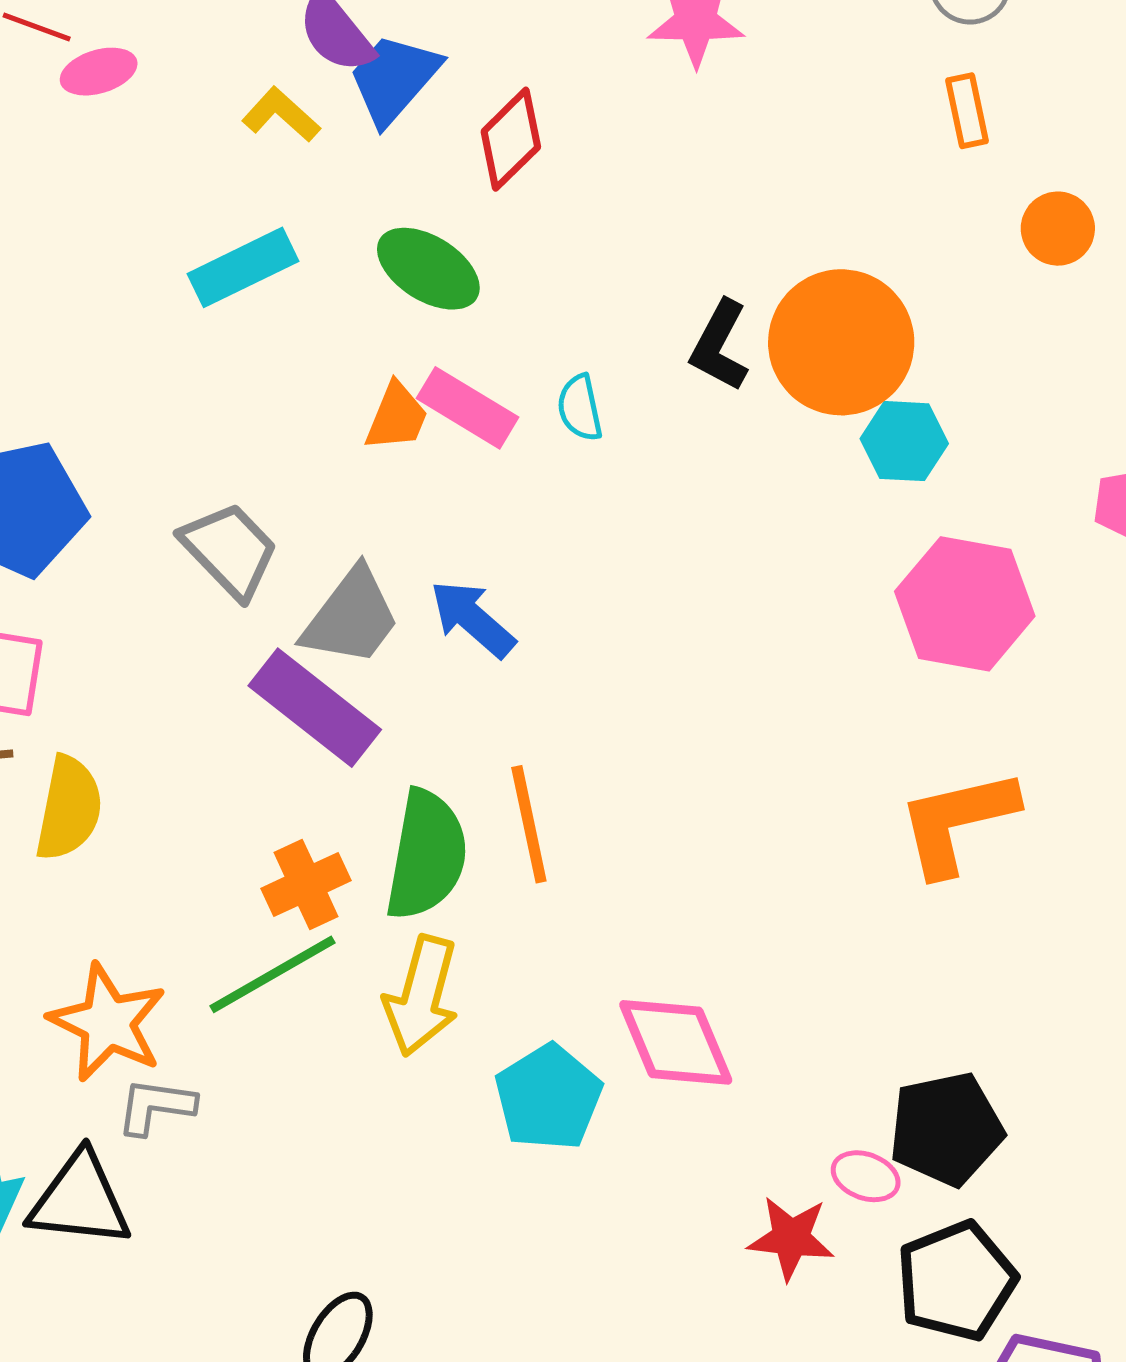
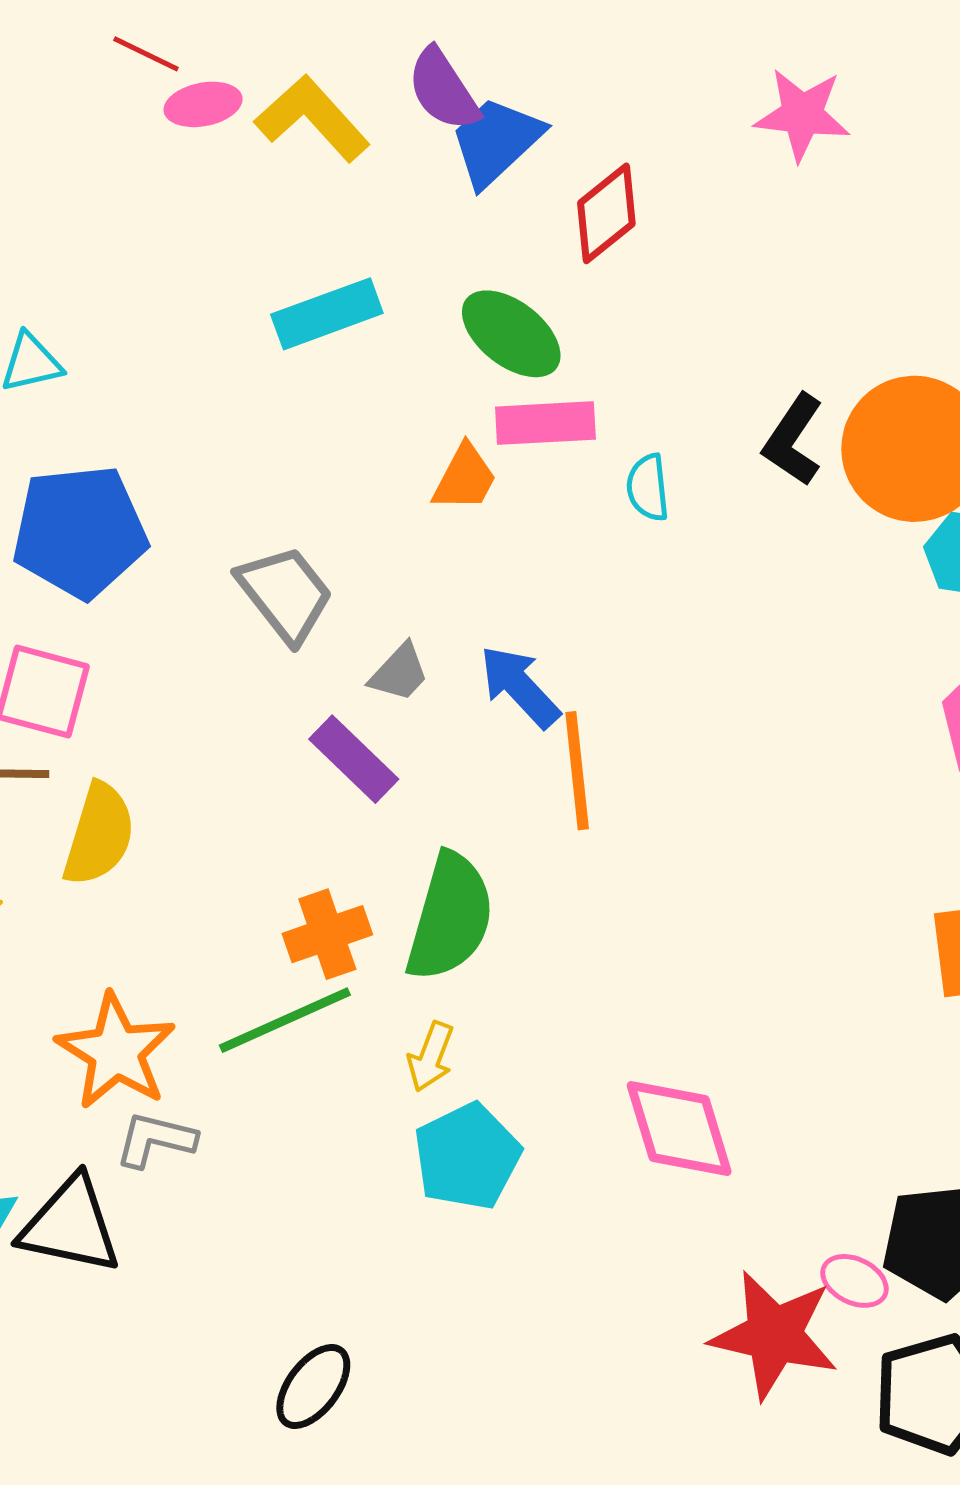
yellow L-shape: (281, 115) -> (312, 118), moved, size x1.5
pink rectangle: (468, 408) -> (545, 423), moved, turned -40
gray trapezoid: (351, 617) -> (399, 673), size x0.6
purple rectangle: (315, 708) -> (354, 759), size x0.7
orange line: (529, 824) -> (577, 771), moved
yellow arrow: (421, 996) -> (431, 1057), size x0.6
cyan pentagon: (548, 1097) -> (467, 1156), moved
red star: (791, 1238) -> (774, 1335), size x1.5

